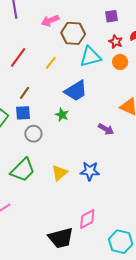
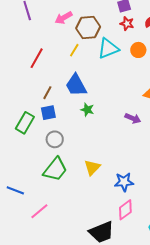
red star: (116, 42) -> (127, 24), moved
yellow line: (51, 63) -> (74, 50), moved
blue trapezoid: (76, 91) -> (76, 85), moved, turned 100
gray circle: (33, 134) -> (55, 139), moved
blue star: (90, 171) -> (124, 182), moved

